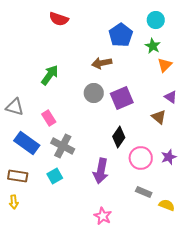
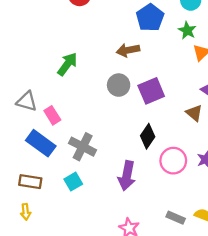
pink rectangle: (49, 118) -> (52, 115), moved
gray rectangle: (144, 192) -> (176, 218), moved

